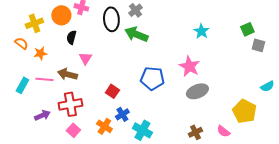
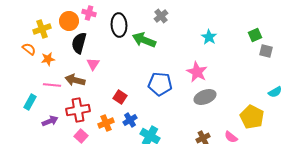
gray cross: (135, 10) -> (161, 16), moved
black semicircle: (71, 37) -> (79, 43), size x1.5
cyan rectangle: (22, 85) -> (30, 102), moved
orange cross: (104, 126) -> (106, 123), moved, turned 35

